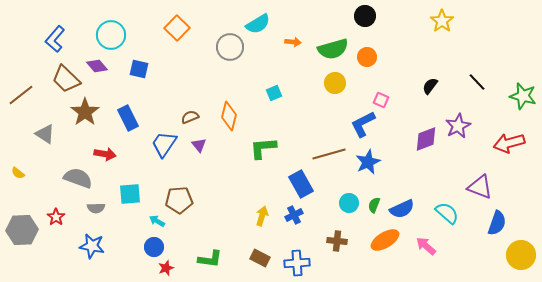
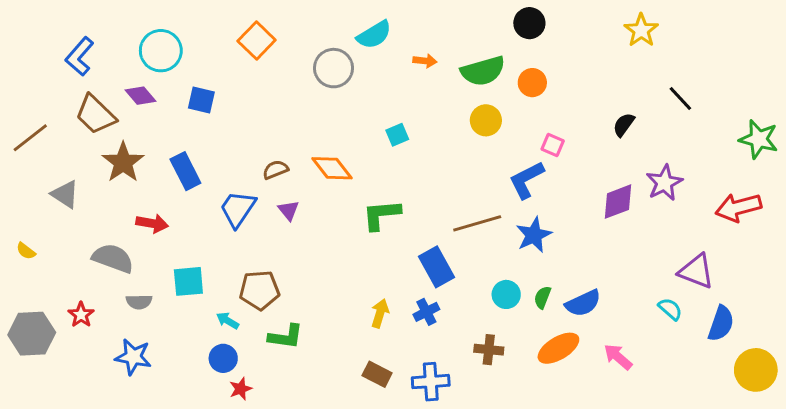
black line: (477, 82) -> (680, 99), moved
orange diamond: (229, 116) -> (332, 168), turned -52
cyan semicircle: (447, 213) -> (670, 309), moved, size x0.7
green L-shape: (210, 259) -> (286, 337), moved

